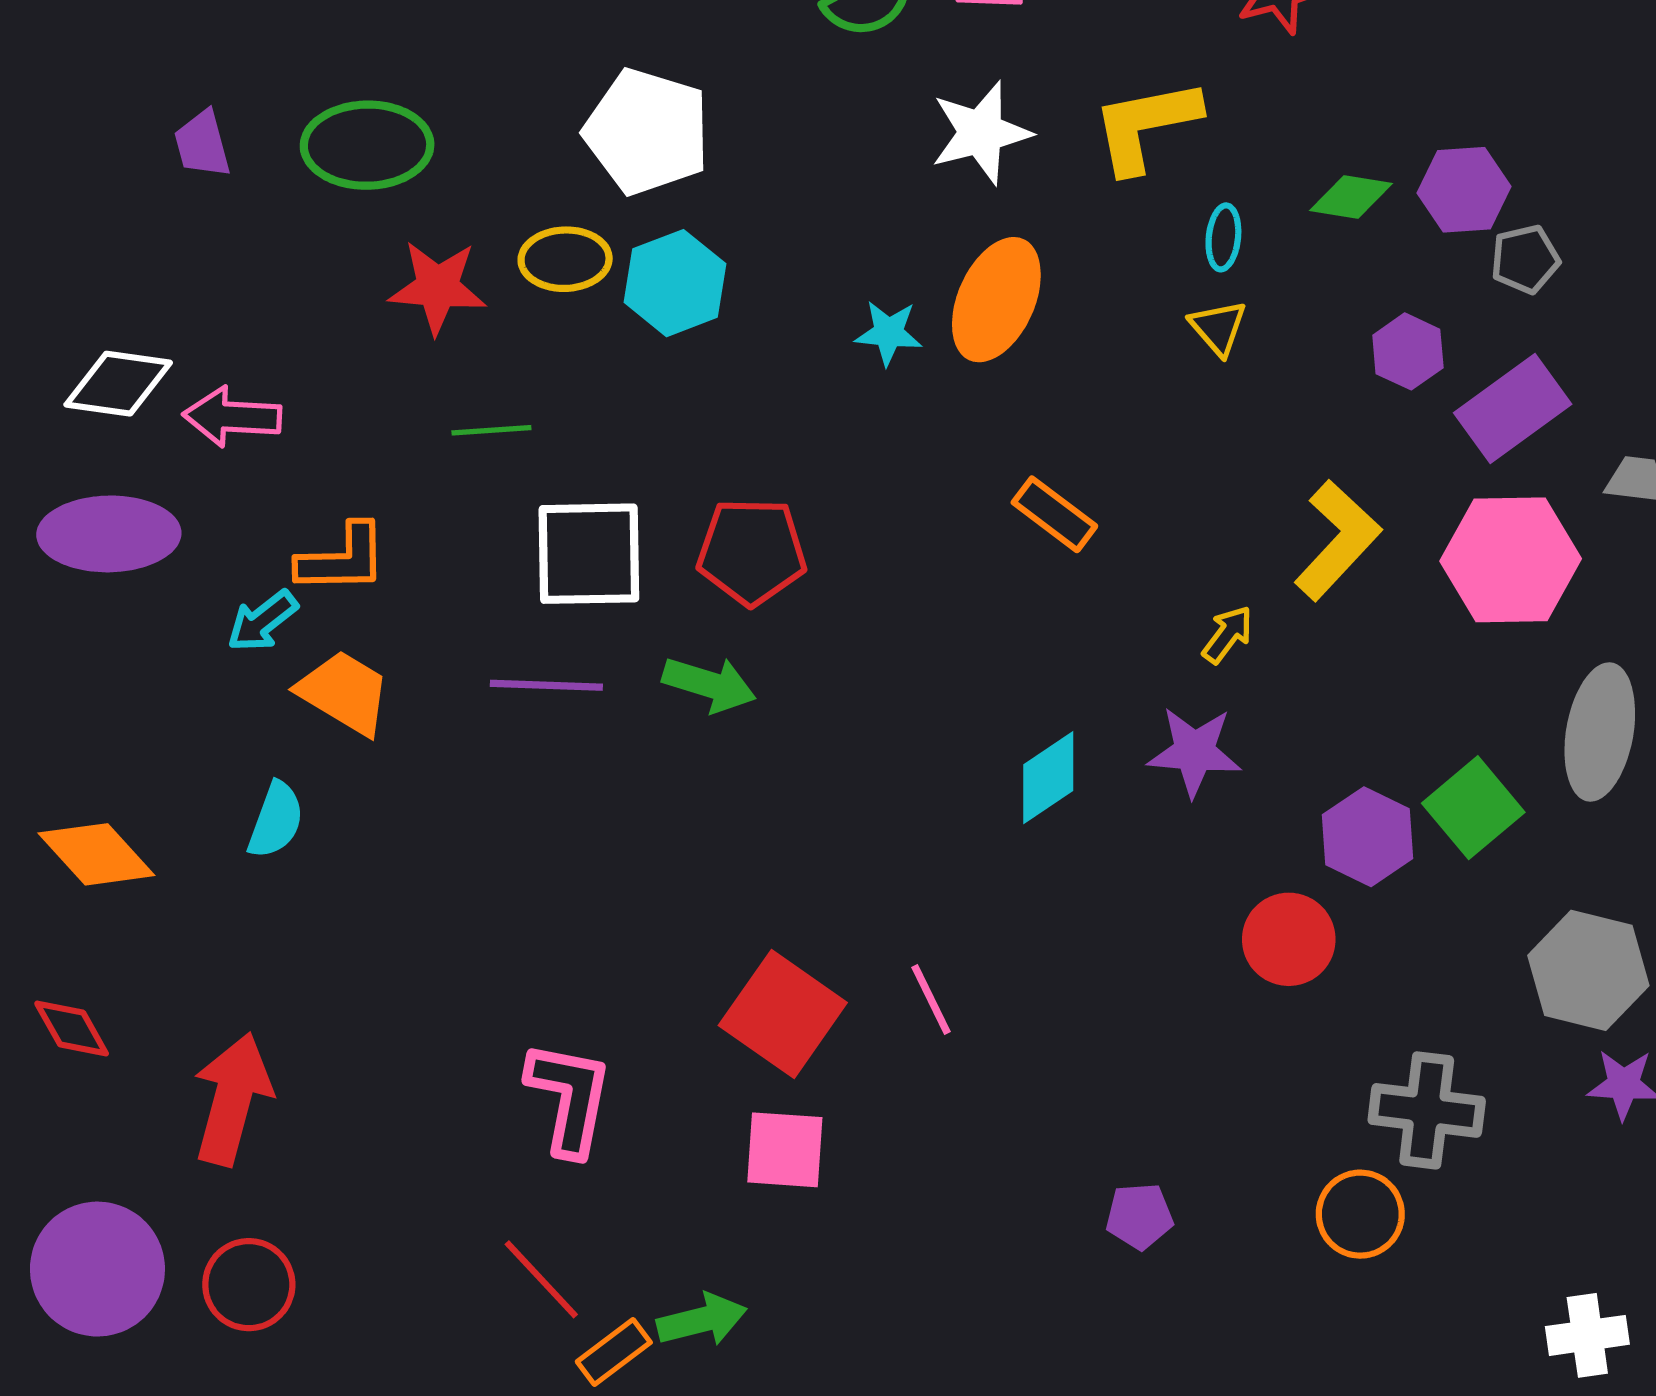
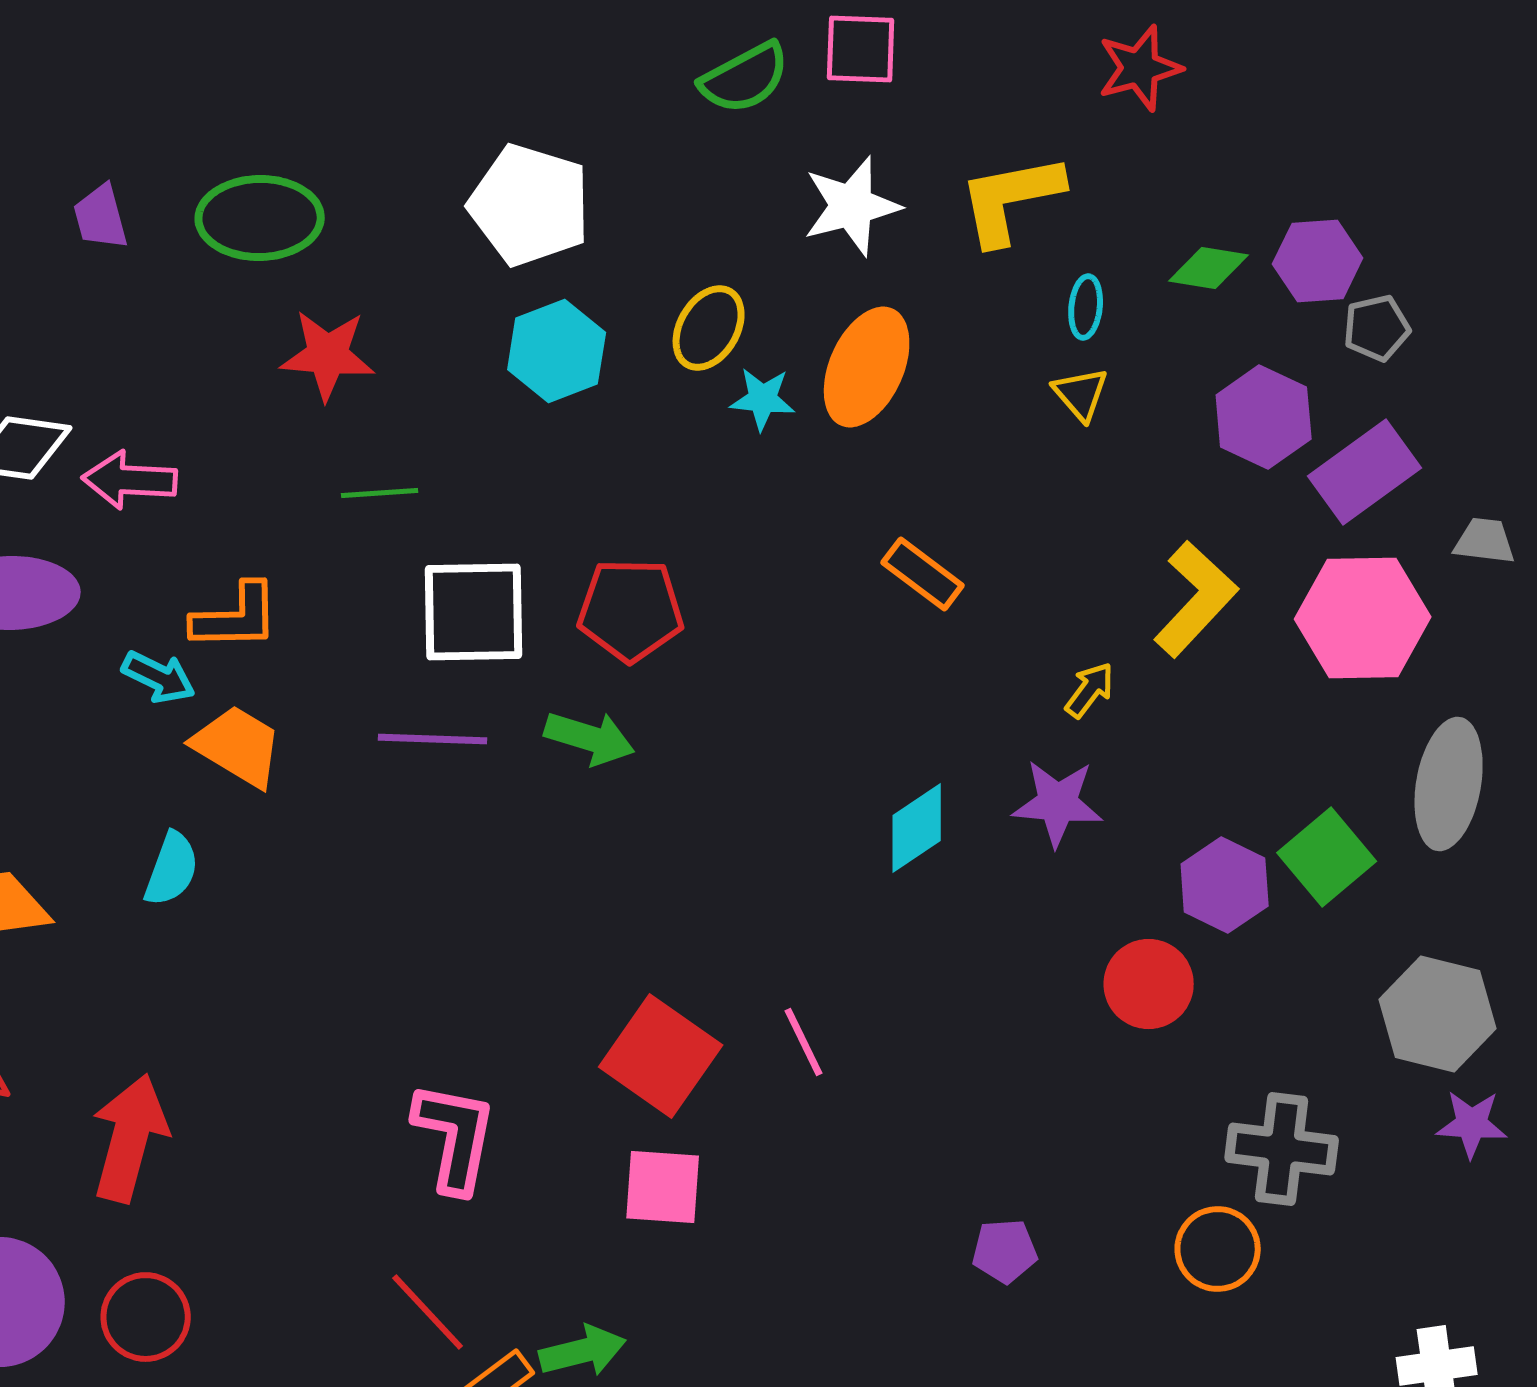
yellow ellipse: (565, 259) -> (709, 328), moved, turned -58
purple hexagon: (1408, 351) -> (1264, 417), size x1.4
cyan arrow: (262, 621) -> (159, 677), turned -116

